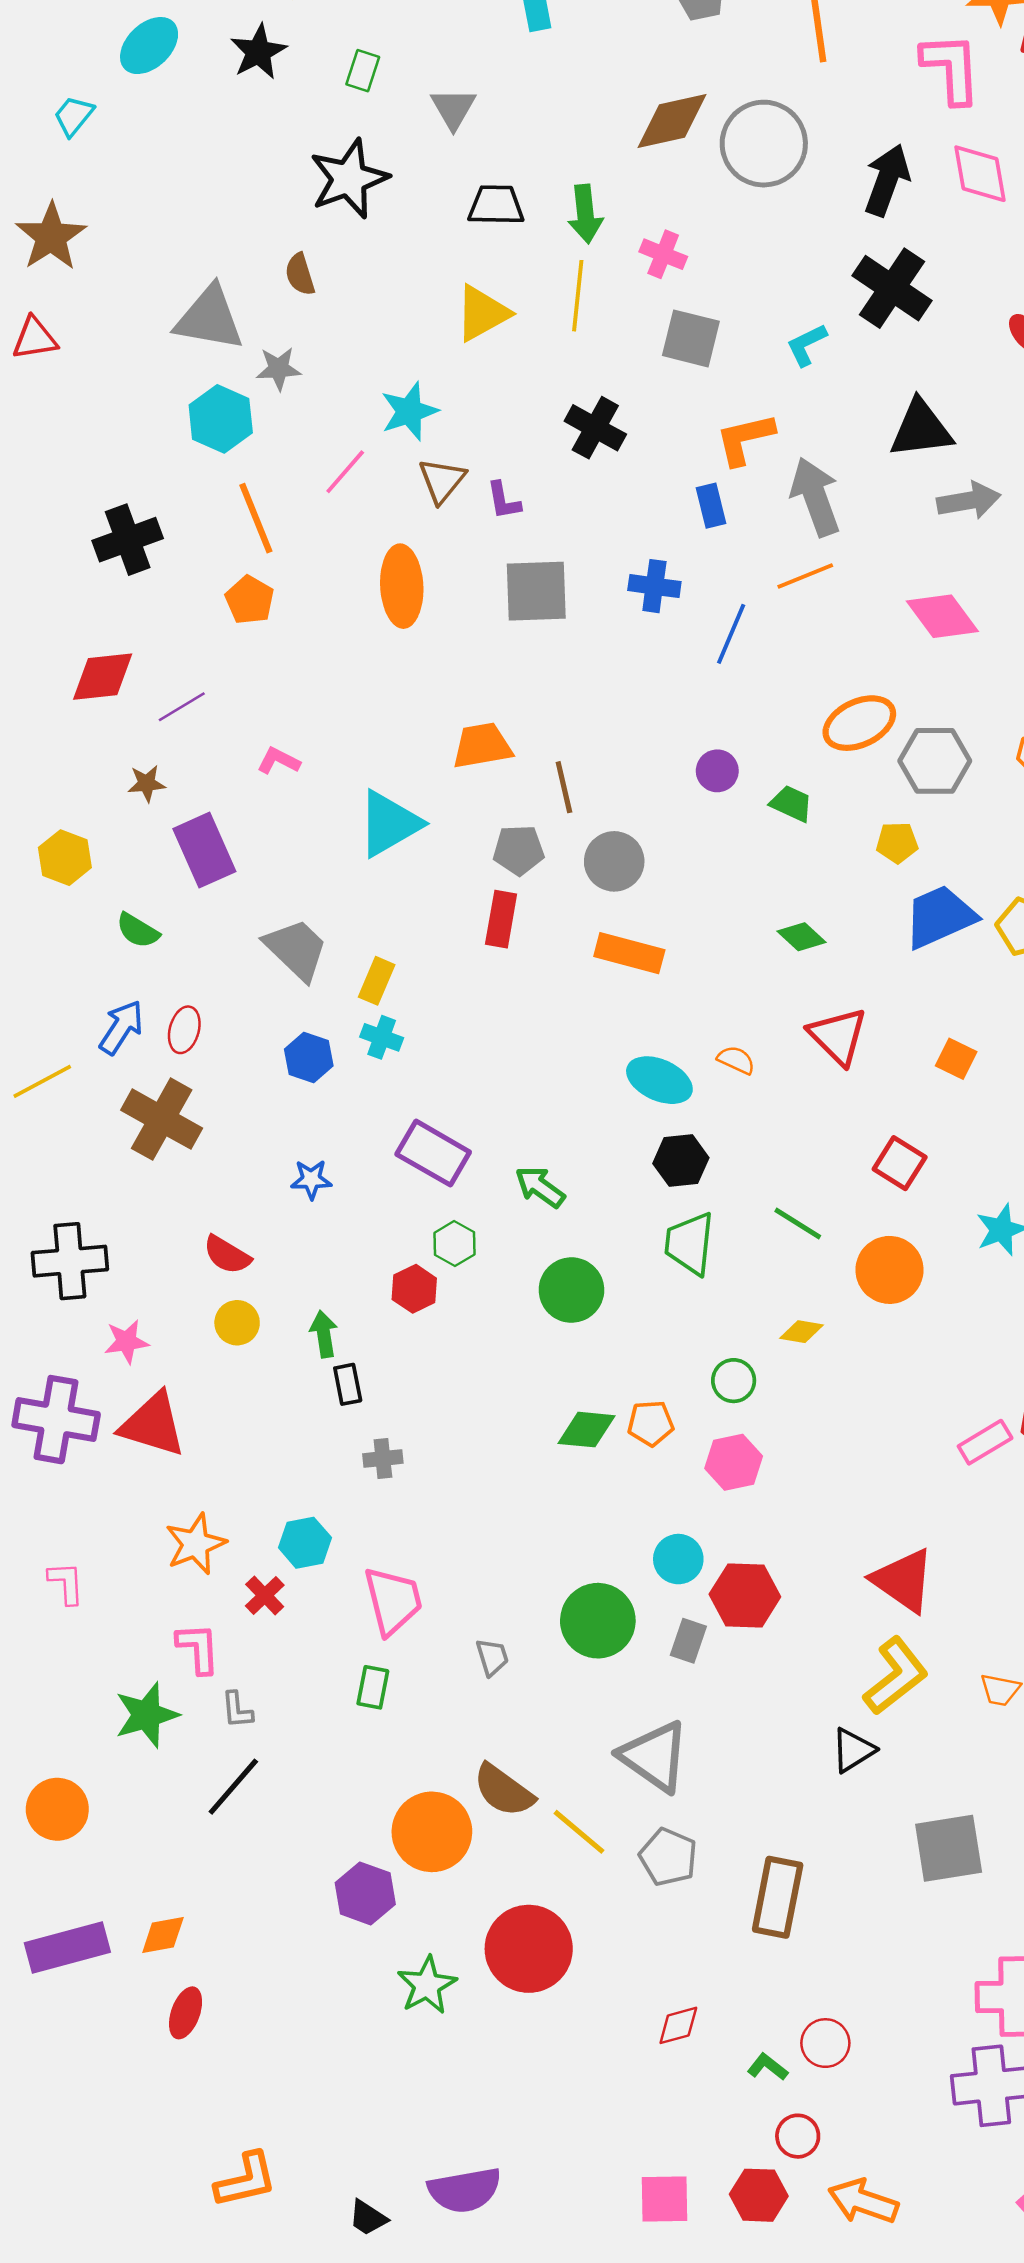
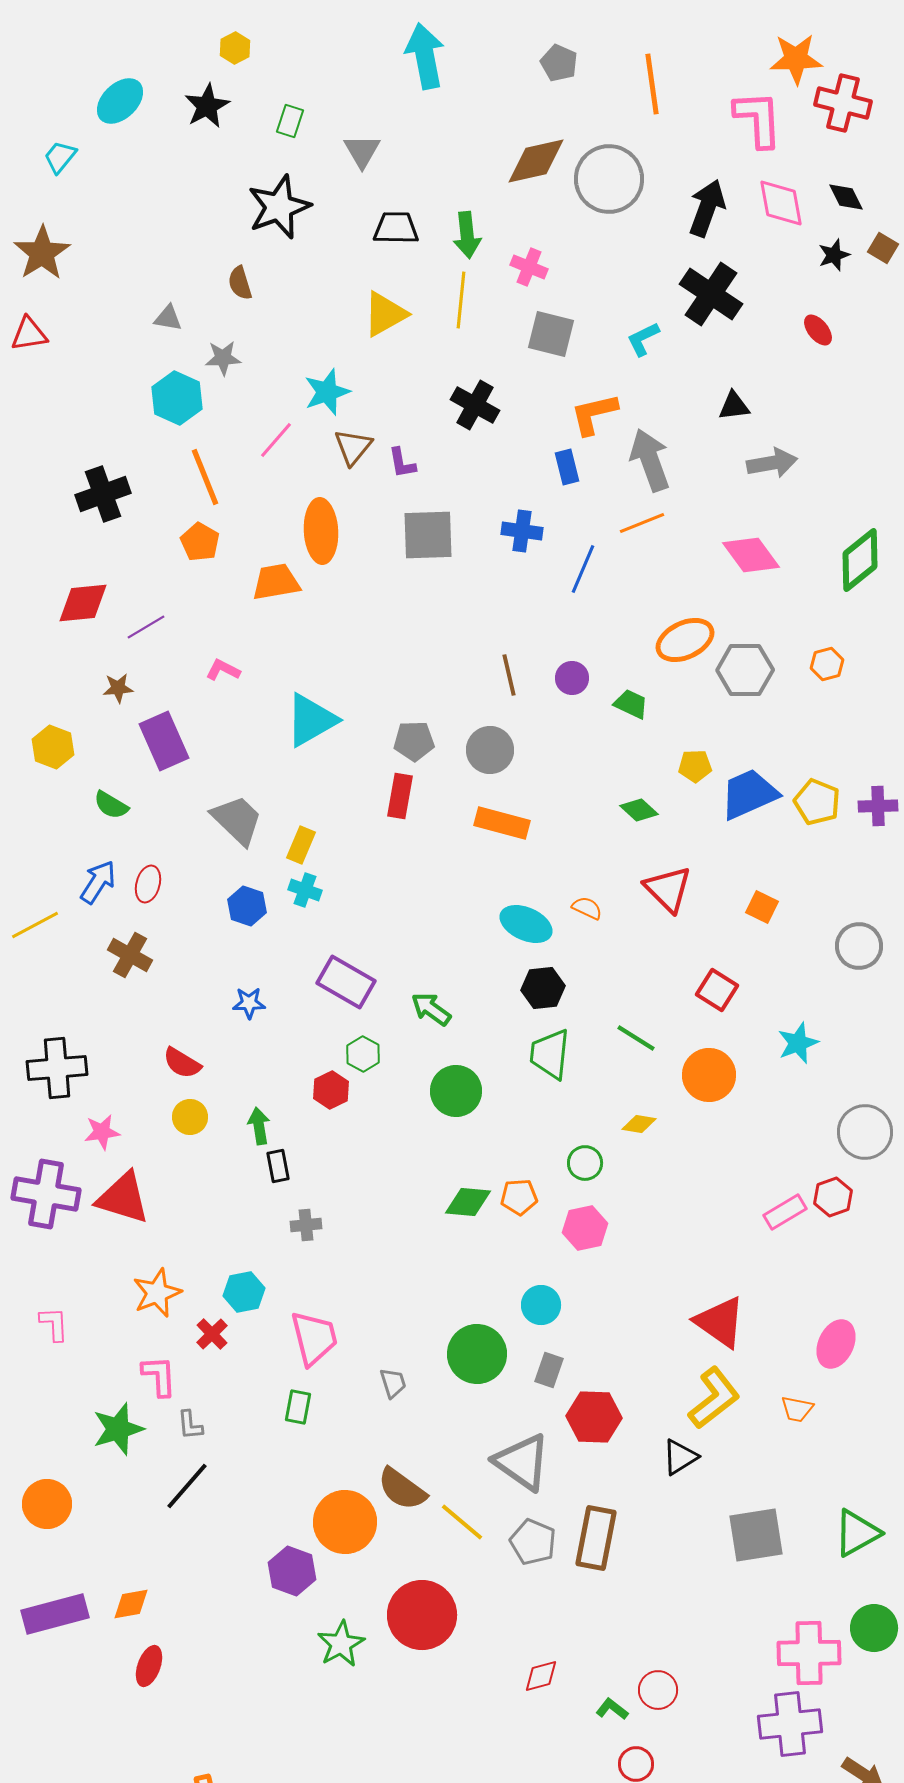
gray triangle: (209, 318) -> (168, 318), size x0.5
black triangle: (921, 429) -> (734, 406), size x0.6
orange trapezoid: (482, 746) -> (276, 582), moved
brown line: (564, 787) -> (509, 675), moved
yellow pentagon: (897, 843) -> (695, 766), moved
brown cross: (162, 1119) -> (130, 955), size x0.7
red hexagon: (745, 1596) -> (594, 1417), moved
brown rectangle: (778, 1897) -> (596, 1538), moved

